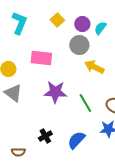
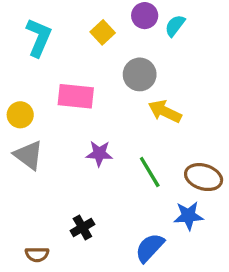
purple circle: (82, 24) -> (145, 16), moved
cyan semicircle: (100, 28) -> (175, 26), moved
purple star: (55, 92) -> (99, 153), size x0.7
blue semicircle: (76, 140) -> (150, 248), moved

